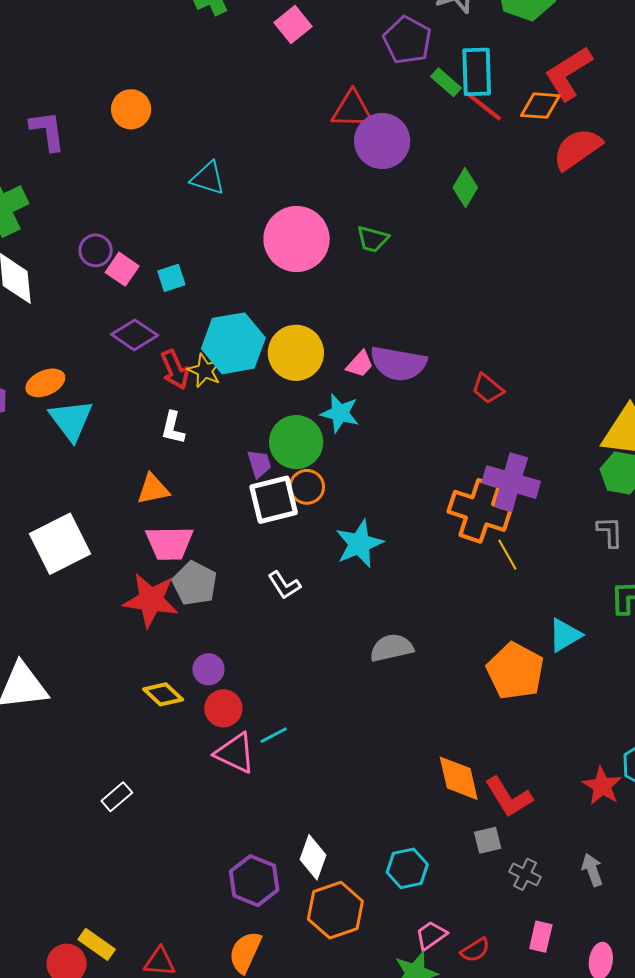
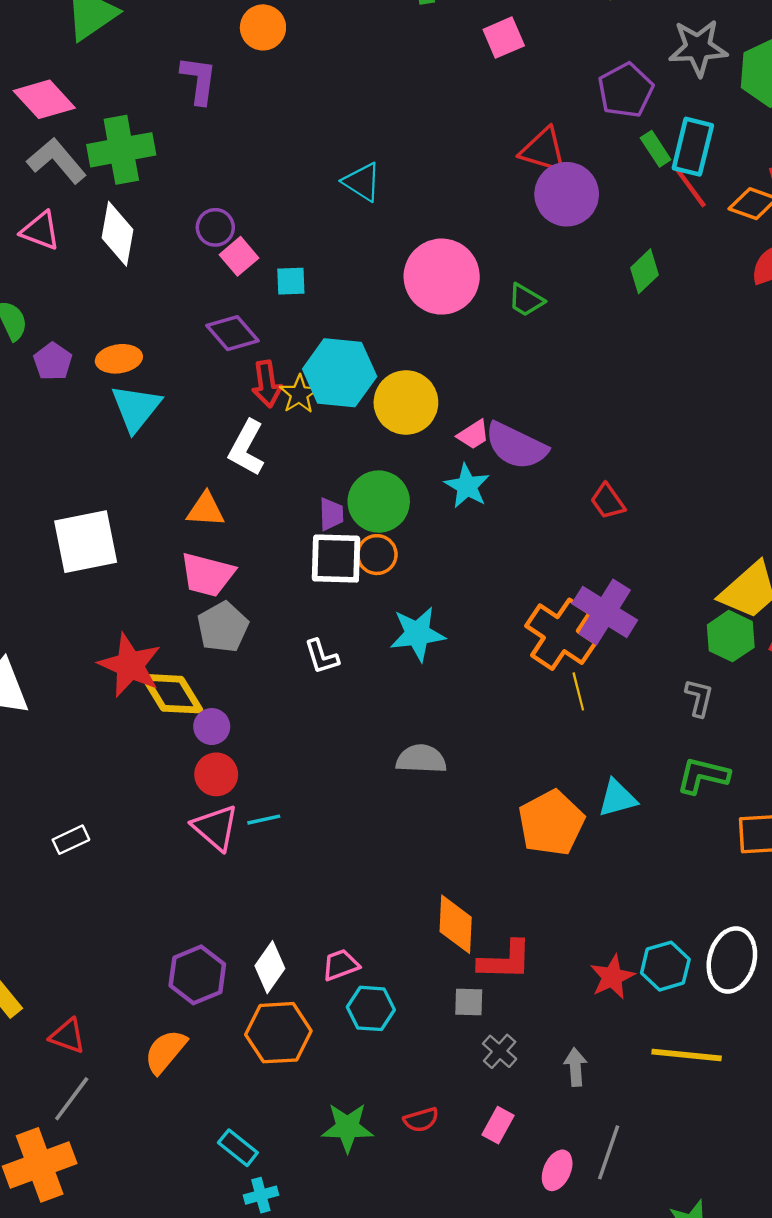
orange circle: (131, 109) -> (263, 27), moved
cyan star: (340, 413) -> (467, 486), moved
white L-shape: (173, 428) -> (246, 448), size x1.4
red star: (151, 600) -> (130, 665), moved
yellow diamond: (163, 694) -> (172, 694), moved, size x1.4
red L-shape: (509, 797) -> (505, 960), turned -72
pink trapezoid: (431, 935) -> (341, 965), moved

